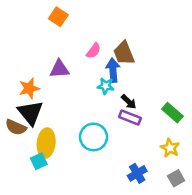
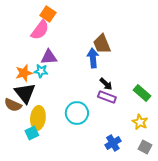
pink semicircle: (93, 51) -> (40, 30), moved, size x1.5
cyan star: (106, 86) -> (41, 71), moved
gray square: (176, 178) -> (145, 147), turned -32

